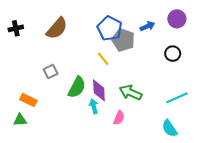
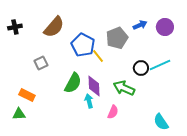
purple circle: (177, 19) -> (165, 27), moved
blue pentagon: (110, 28) -> (83, 45), moved
gray pentagon: (123, 40) -> (117, 38), turned 30
black circle: (173, 54) -> (141, 68), moved
gray square: (51, 72) -> (41, 63), moved
cyan line: (177, 98) -> (160, 65), moved

